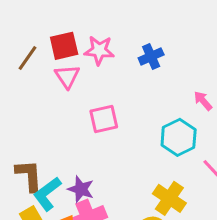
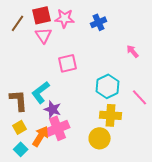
cyan hexagon: (179, 137) -> (108, 86), moved
cyan L-shape: (47, 194) -> (41, 92), moved
yellow cross: (169, 198) -> (111, 115), turned -30

